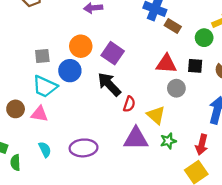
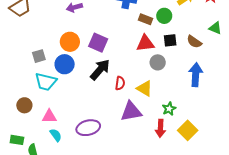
brown rectangle: (173, 26) -> (145, 19), moved
green circle: (204, 38) -> (164, 16), moved
black arrow: (109, 84) -> (100, 70), turned 95
pink triangle: (39, 114) -> (49, 116), moved
green star: (168, 141) -> (169, 109), moved
red arrow: (202, 145) -> (160, 128), moved

